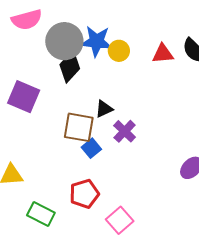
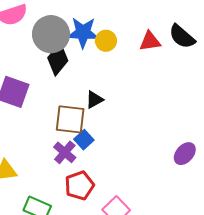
purple cross: (125, 131) -> (65, 152), moved

